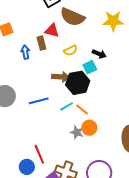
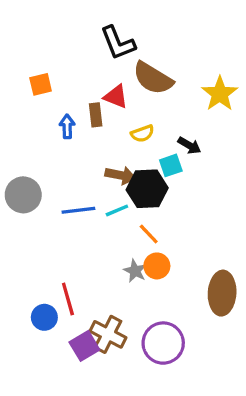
yellow star: (113, 21) -> (220, 94), turned 30
cyan line: (67, 106) -> (117, 210), moved

